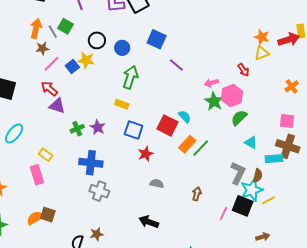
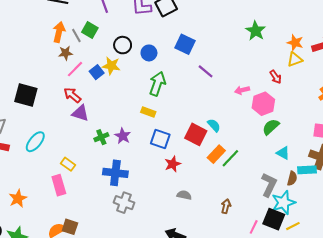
green star: (214, 101) -> (256, 31), moved
brown semicircle: (258, 176) -> (292, 178), moved
yellow line: (269, 200) -> (293, 226), moved

